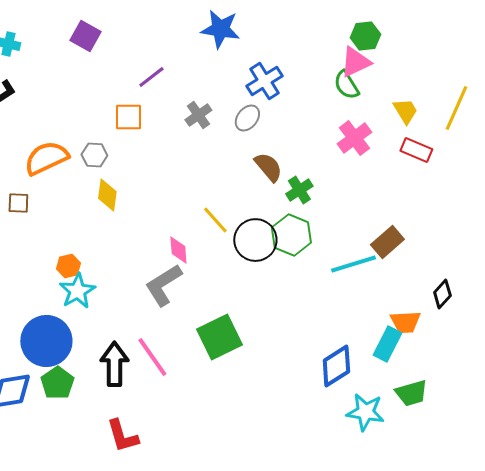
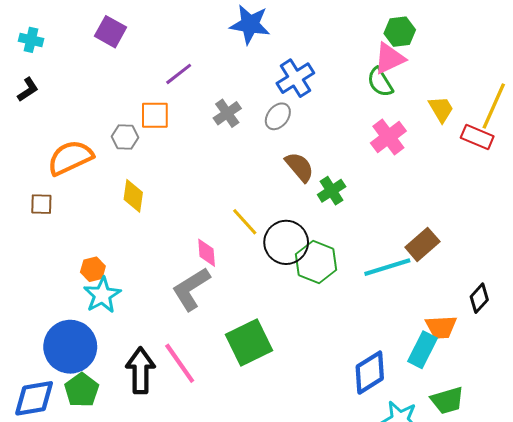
red rectangle: (416, 150) -> (477, 137), moved
gray hexagon: (94, 155) -> (125, 137), moved
green hexagon: (291, 235) -> (316, 262), moved

